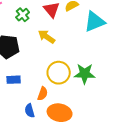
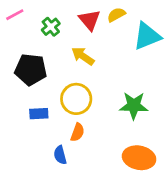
yellow circle: (59, 73) -> (76, 99), moved
orange ellipse: (60, 113) -> (139, 158), moved

